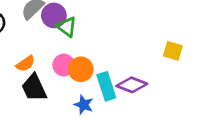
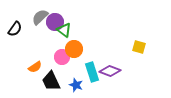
orange semicircle: (26, 64) -> (35, 67), moved
orange circle: (81, 69) -> (74, 49), moved
black trapezoid: (34, 88) -> (51, 81), moved

